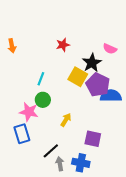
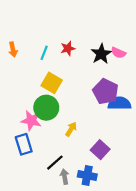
black star: (92, 63) -> (101, 54), moved
yellow square: (78, 77) -> (52, 83), moved
cyan line: (41, 79) -> (44, 53), moved
green circle: (43, 100) -> (46, 108), size x1.5
purple square: (93, 139) -> (100, 150), turned 30

